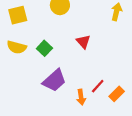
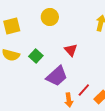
purple trapezoid: (54, 81) -> (57, 76), moved

